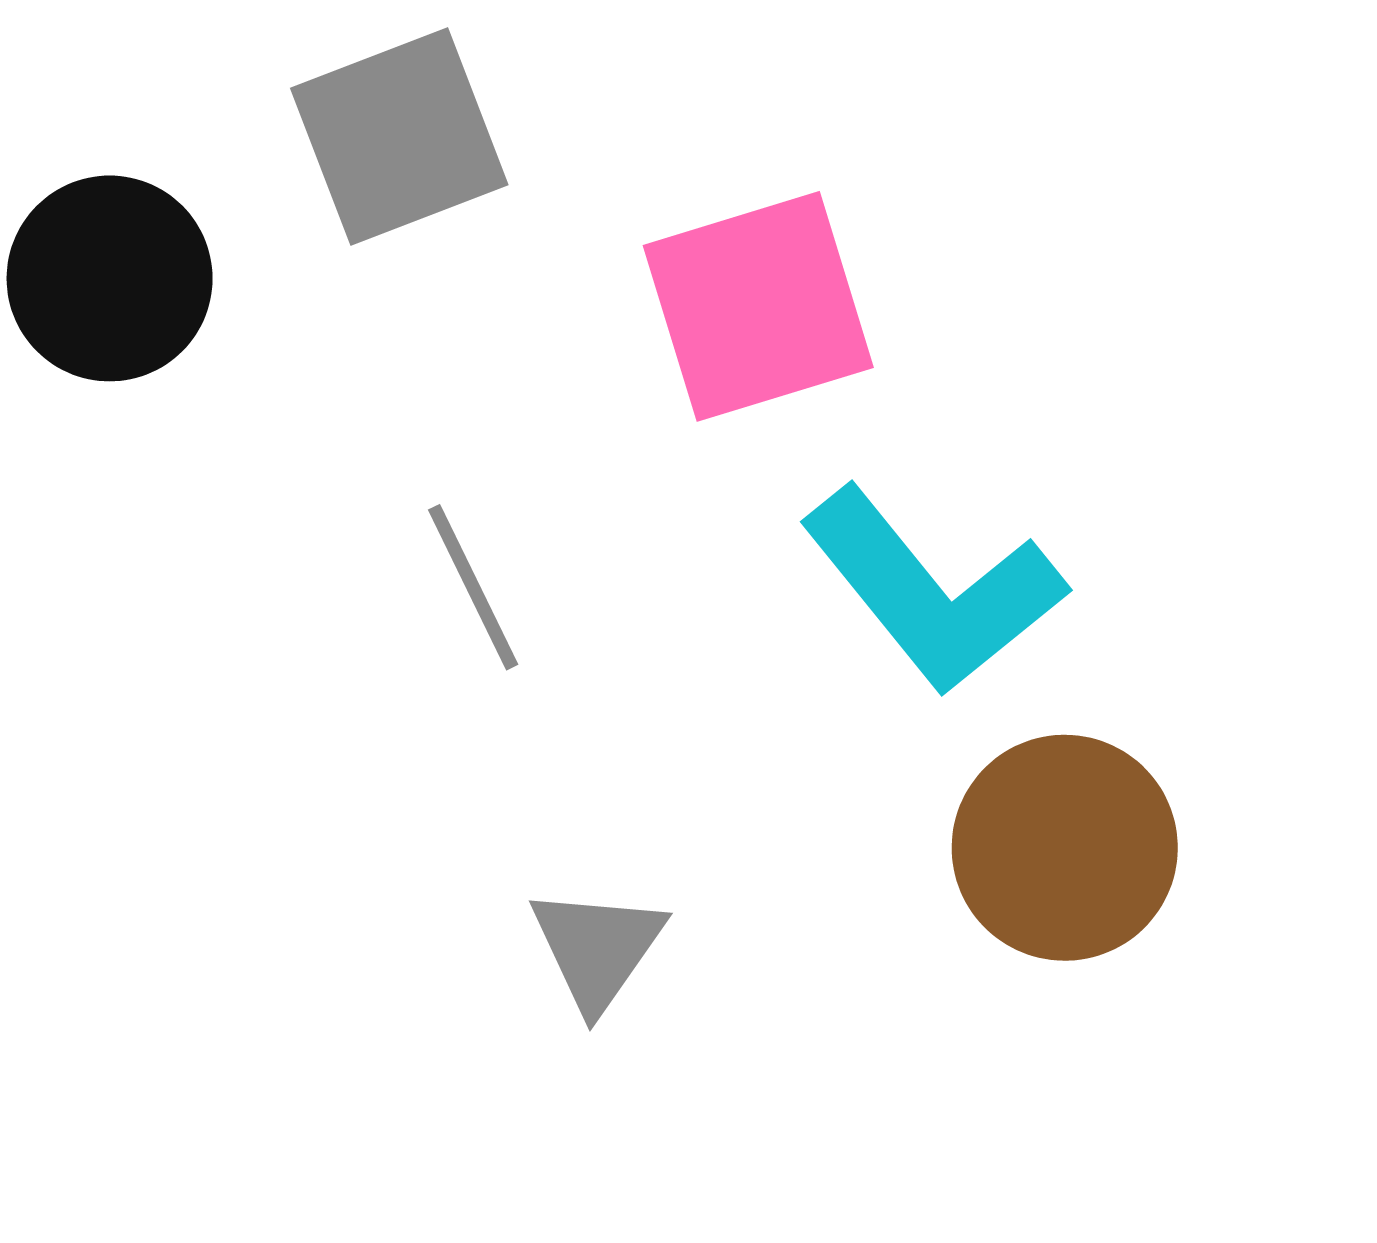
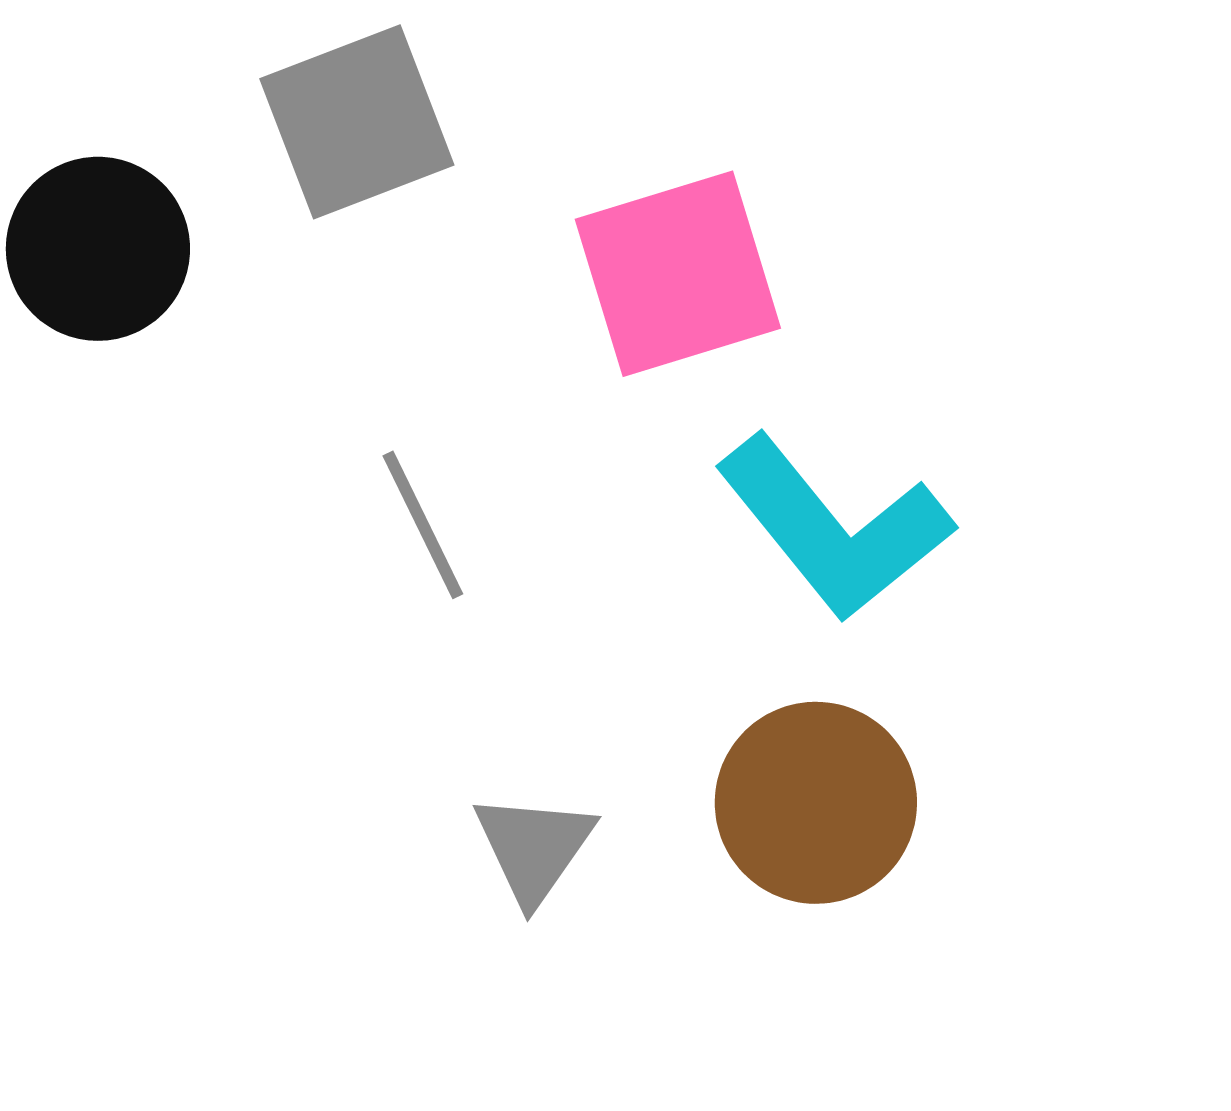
brown circle: (1065, 848) -> (816, 803), moved

